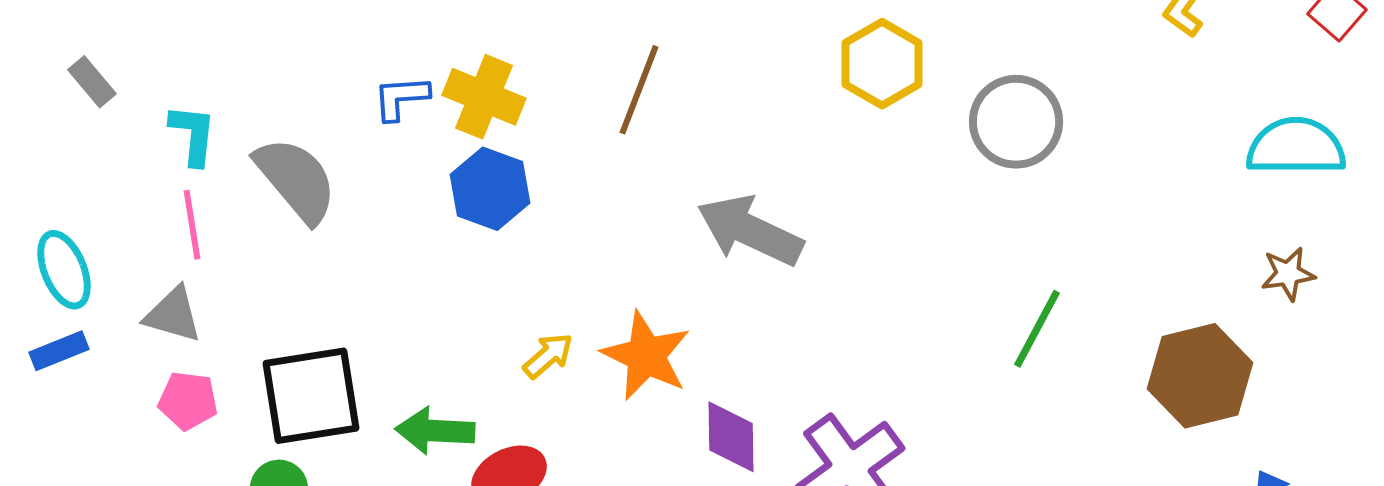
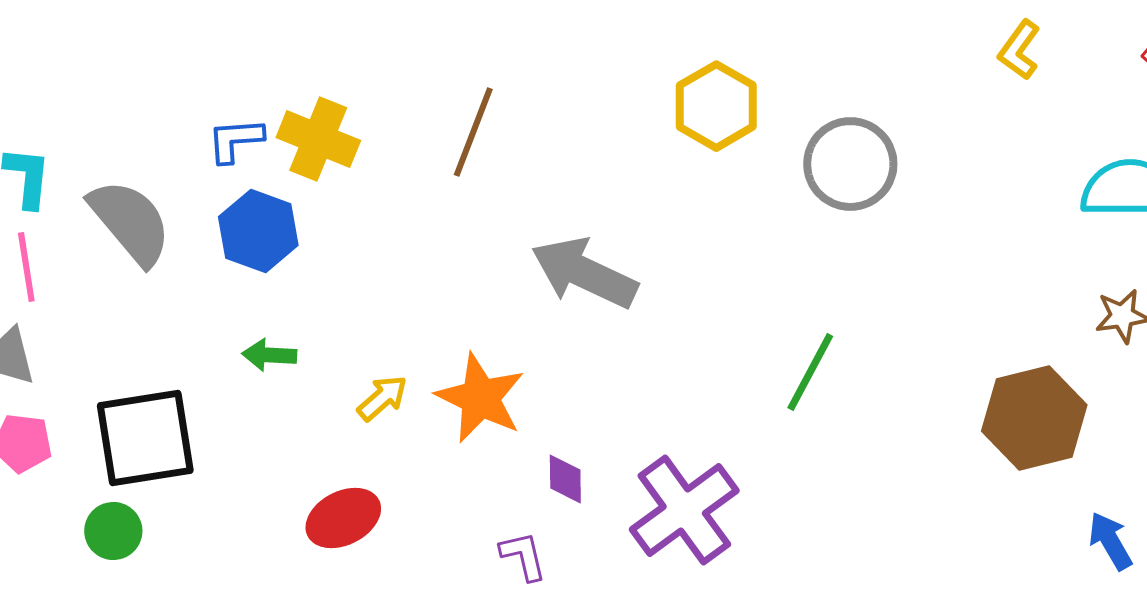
blue hexagon: (490, 189) -> (258, 231), moved
green line: (1037, 329) -> (810, 372), moved
green arrow: (435, 431) -> (269, 355), moved, size x0.7
purple diamond: (731, 437) -> (565, 479), size x0.7

